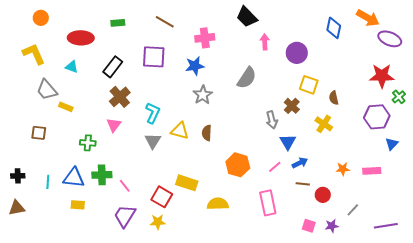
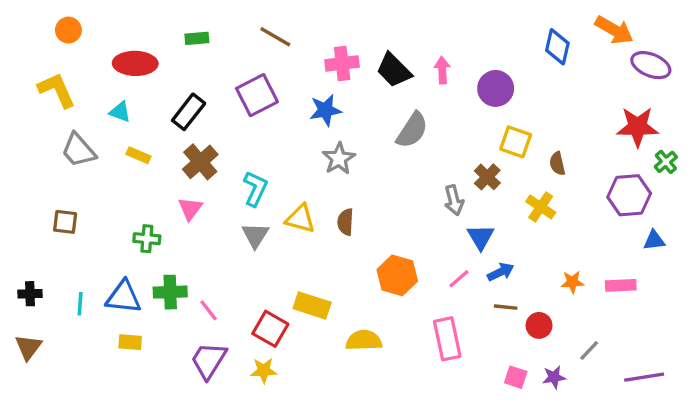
black trapezoid: (247, 17) -> (394, 70), moved
purple square: (154, 57) -> (257, 95), turned -30
yellow rectangle: (66, 107) -> (139, 155), moved
blue triangle: (392, 144) -> (654, 240), turned 40
brown triangle: (17, 208) -> (28, 347), turned -42

